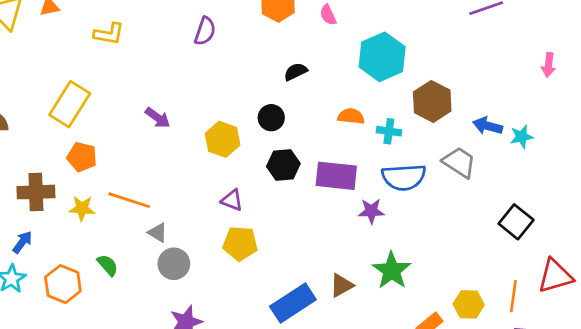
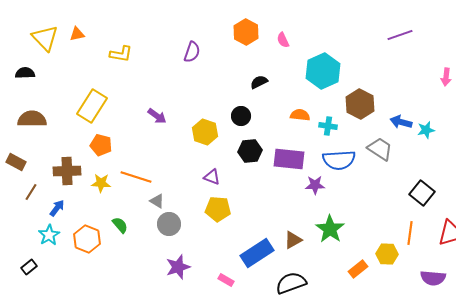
orange line: (513, 296) -> (410, 233), moved

